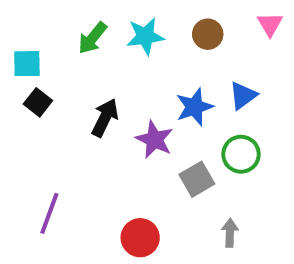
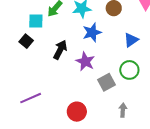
cyan square: (27, 64) -> (36, 21), moved
blue star: (194, 107) -> (92, 32), moved
purple line: (49, 213) -> (31, 98), turned 45

